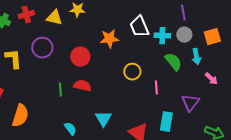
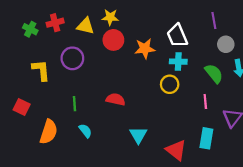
purple line: (183, 13) -> (214, 21), moved
cyan cross: (162, 36) -> (178, 62), moved
red circle: (80, 57) -> (113, 40), moved
pink line: (156, 88) -> (205, 102), moved
green line: (60, 90) -> (75, 104), moved
cyan semicircle: (70, 129) -> (85, 131), moved

